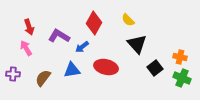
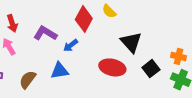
yellow semicircle: (128, 20) -> (109, 11), moved
red ellipse: (106, 67) -> (112, 67), moved

